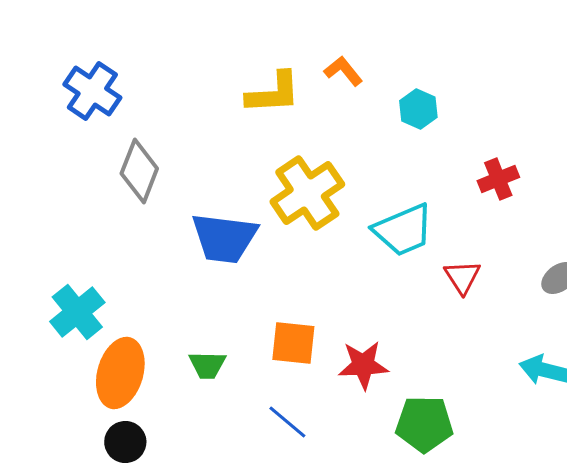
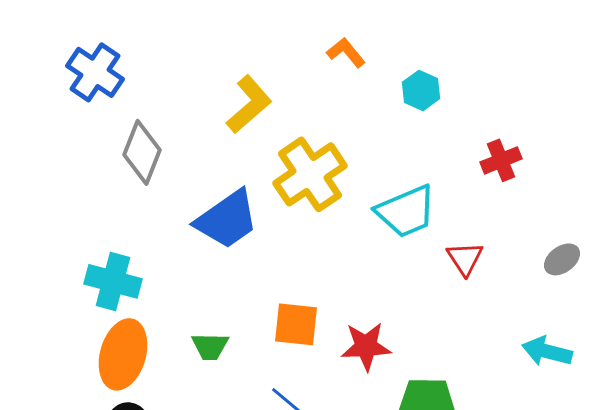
yellow L-shape: (273, 93) -> (249, 104), moved, turned -38
blue trapezoid: (224, 238) -> (227, 219), turned -42
cyan cross: (77, 312) -> (113, 281), moved, turned -36

